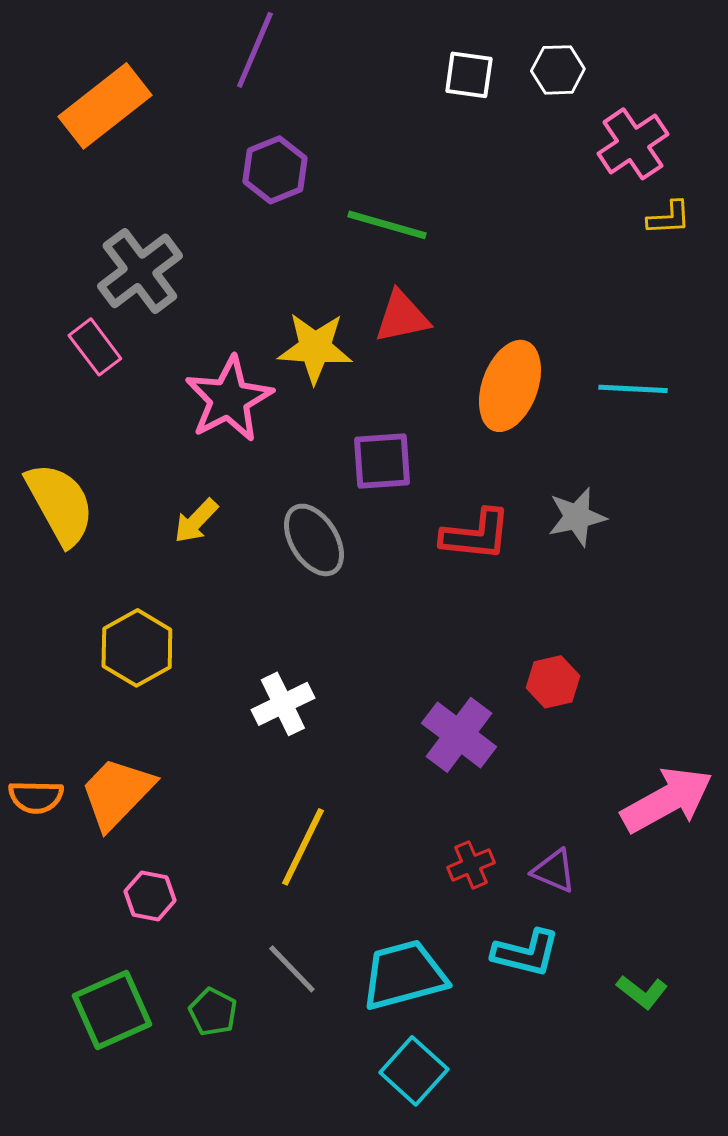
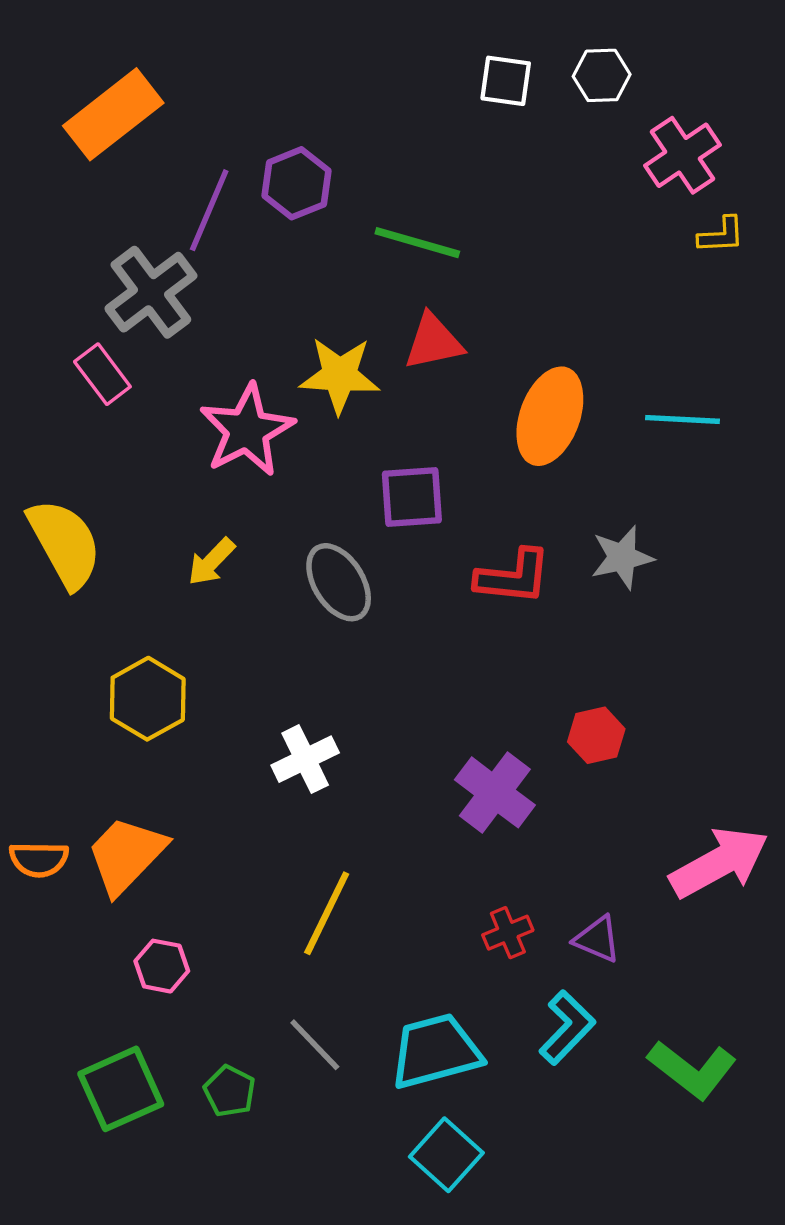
purple line: (255, 50) -> (209, 210), moved
cyan L-shape: (526, 953) -> (567, 1028), turned -60
green L-shape: (642, 992) -> (692, 1070), size x1.6

